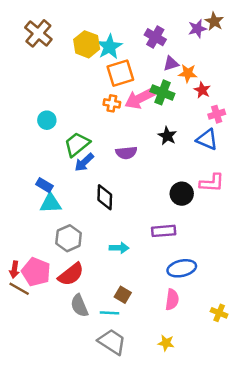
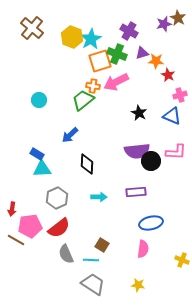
green cross: (162, 92) -> (117, 54), moved
green trapezoid: (77, 144) -> (83, 100), moved
purple semicircle: (126, 153) -> (137, 151), moved, size x1.4
cyan arrow: (119, 248) -> (99, 197), moved
red arrow: (14, 269) -> (12, 209), moved
pink pentagon: (36, 272) -> (30, 226), turned -30

